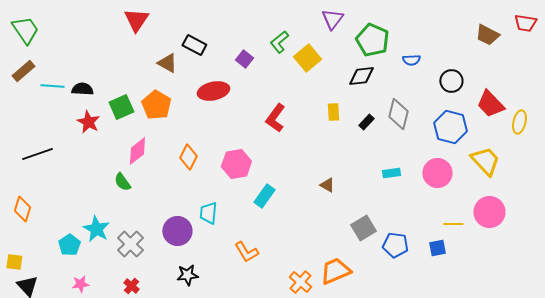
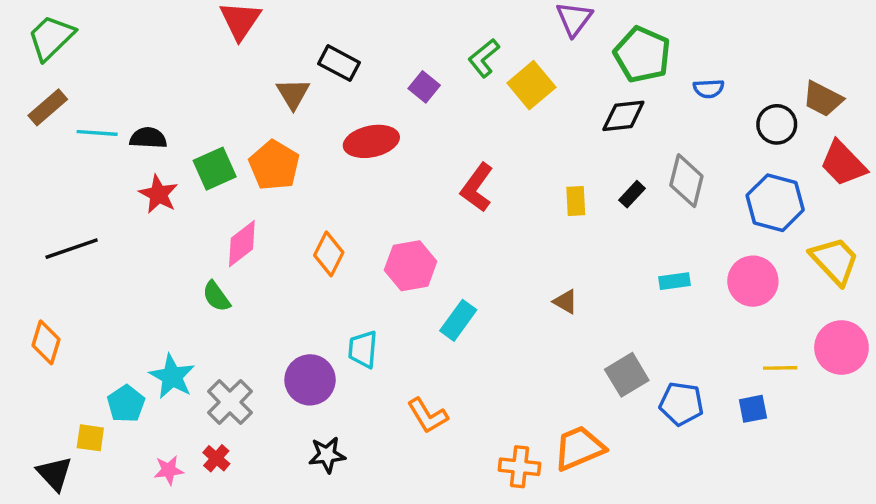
green trapezoid: (25, 30) -> (51, 38), turned -100
brown trapezoid: (487, 35) -> (823, 99), moved
brown triangle: (167, 63) -> (293, 94), turned 30
yellow rectangle: (333, 112) -> (576, 201), moved
yellow square: (14, 262) -> (90, 438), moved
orange cross: (300, 282) -> (520, 467), turned -35
pink star: (80, 284) -> (169, 470), moved
red cross: (131, 286) -> (216, 458), moved

